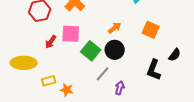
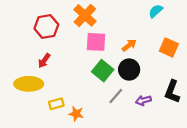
pink square: (71, 34) -> (96, 42), moved
red arrow: (51, 42) -> (44, 61), moved
purple arrow: (120, 88) -> (143, 100), moved, turned -120

